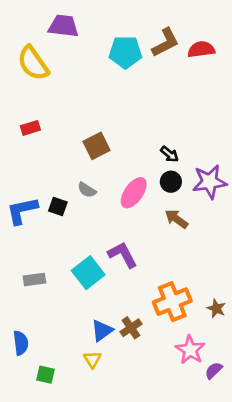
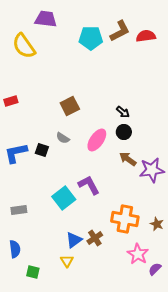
red rectangle: (30, 128) -> (11, 101), moved
purple star: (209, 182) -> (152, 170), moved
gray rectangle: (34, 280) -> (19, 210), moved
orange cross: (172, 302) -> (125, 219), turned 32

